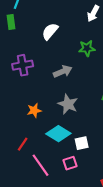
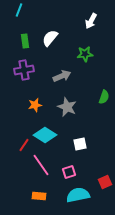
green rectangle: (11, 22) -> (25, 41), moved
orange star: (34, 110) -> (35, 105), moved
cyan diamond: (58, 134) -> (45, 135), moved
pink square: (70, 163) -> (69, 172), moved

